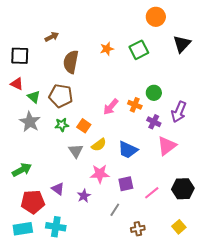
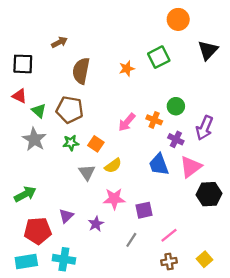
orange star: (107, 49) -> (127, 69), moved
blue trapezoid: (128, 150) -> (159, 164), moved, turned 45
purple triangle: (58, 189) -> (66, 216), turned 40
black hexagon: (183, 189) -> (209, 194), moved
pink line: (152, 193) -> (169, 235), moved
brown cross: (138, 229) -> (169, 262), moved

